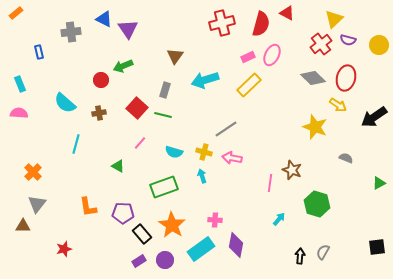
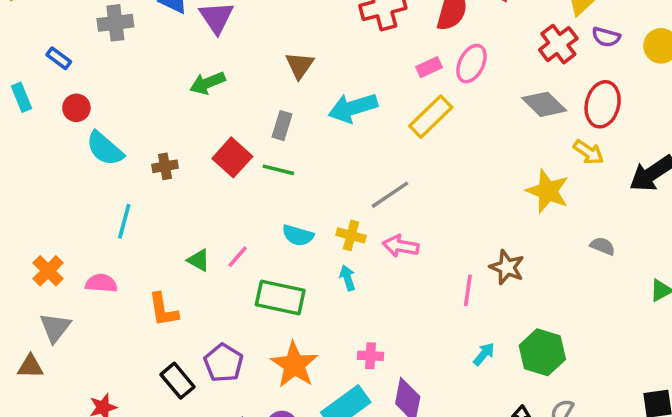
blue rectangle: (39, 52) -> (59, 58), turned -40
red circle: (101, 80) -> (76, 108), moved
cyan rectangle: (20, 84) -> (22, 97), moved
pink semicircle: (19, 113) -> (101, 283), moved
pink line: (140, 143) -> (238, 257), moved
green rectangle: (164, 187) -> (280, 297), turned 32
green hexagon: (317, 204) -> (542, 352), moved
orange L-shape: (88, 207) -> (163, 310), moved
purple pentagon: (123, 213) -> (223, 363), moved, turned 30
black rectangle: (142, 234) -> (177, 381), moved

